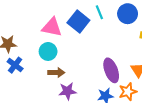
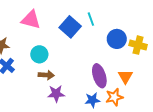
blue circle: (128, 14) -> (117, 39), moved
pink triangle: (52, 27) -> (31, 20), moved

